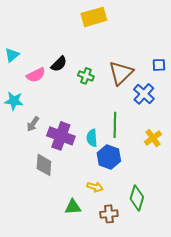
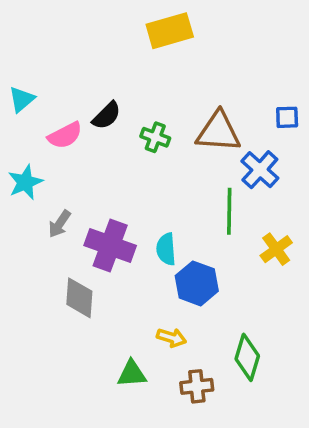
brown triangle: (121, 73) -> (218, 132), turned 48
cyan star: (14, 101) -> (25, 182), turned -30
green line: (115, 125) -> (229, 211), moved

